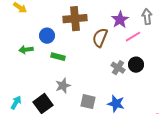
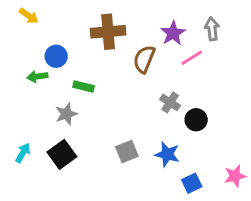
blue circle: (47, 36) -> (56, 56), moved
black circle: (136, 65) -> (196, 120), moved
gray star: (63, 86) -> (66, 114), moved
gray square: (88, 102) -> (127, 151), turned -35

